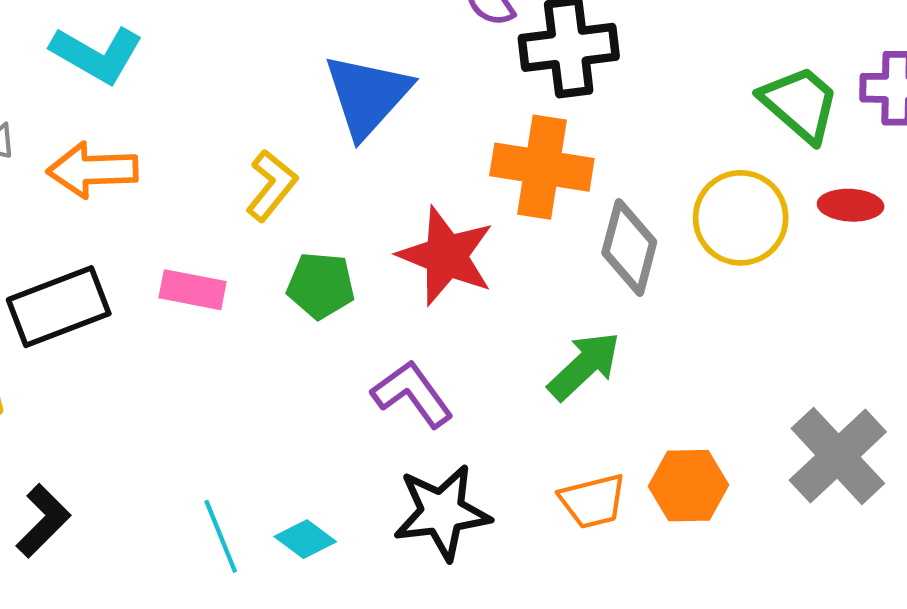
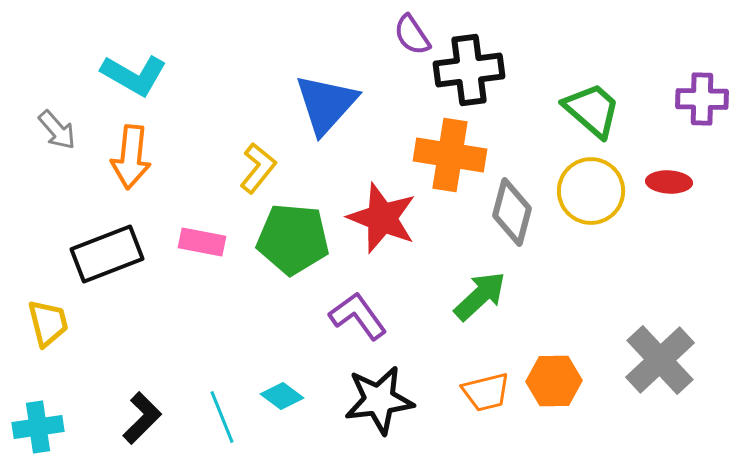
green trapezoid: (800, 104) -> (592, 110), moved
orange arrow: (92, 170) -> (131, 157), turned -82
green pentagon: (321, 285) -> (293, 239), size x1.5
black L-shape: (43, 521) -> (142, 418), moved
cyan diamond: (305, 539) -> (282, 396), moved

